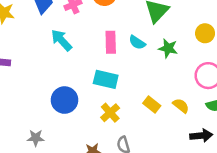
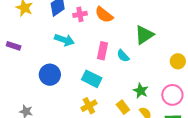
cyan arrow: (61, 40) -> (64, 40), turned 138
green star: (168, 48) -> (141, 91), moved
blue circle: (65, 100) -> (50, 75), moved

